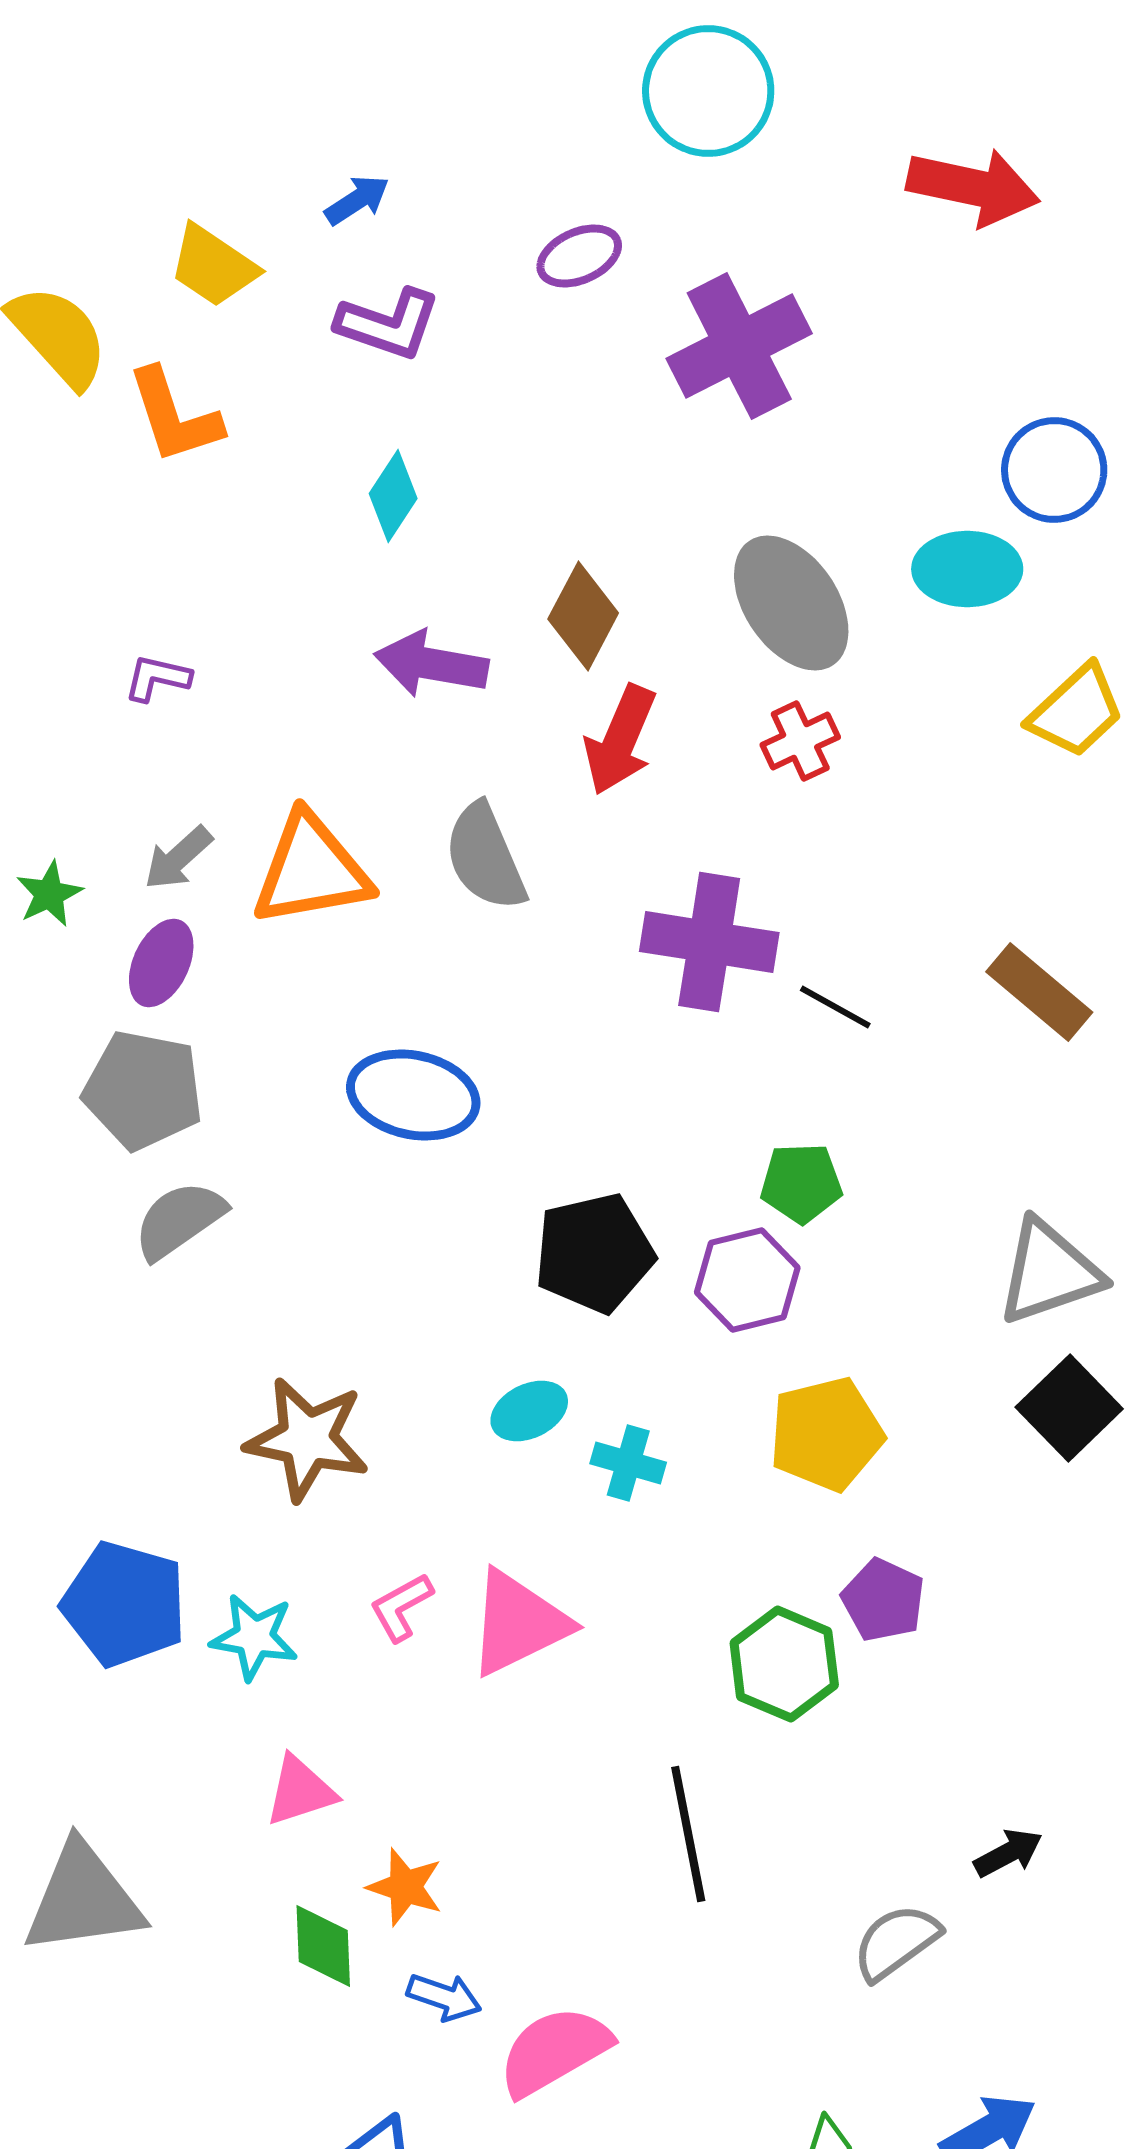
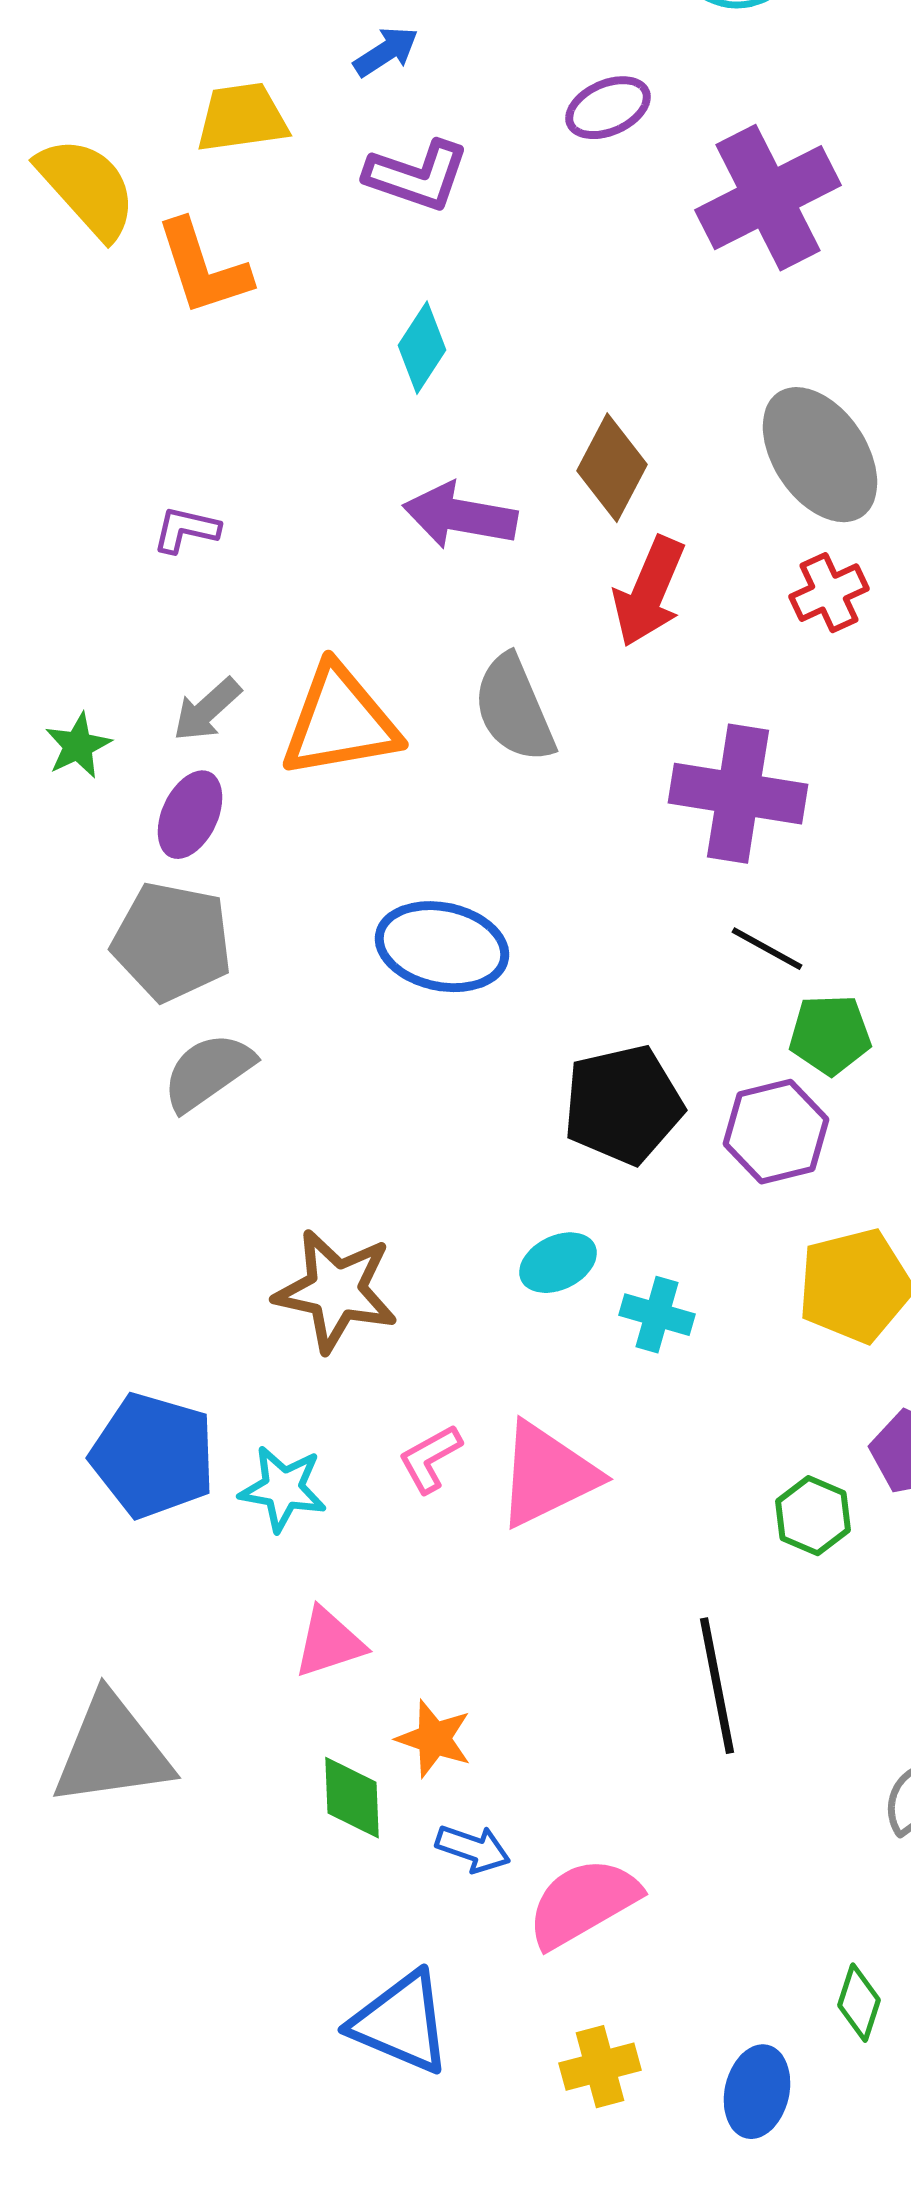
yellow trapezoid: (213, 266) -> (242, 118), turned 138
black line: (835, 1007) -> (767, 949), moved
green hexagon: (784, 1664) -> (813, 1516), size x0.7

